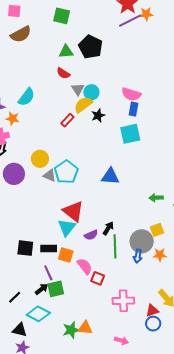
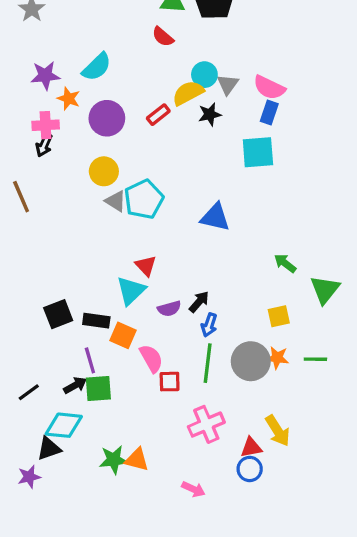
gray triangle: (78, 89) -> (228, 84), moved
purple circle: (14, 174) -> (107, 118), moved
green arrow: (156, 198) -> (285, 263), turned 32
red triangle: (73, 211) -> (146, 266), size x0.6
gray circle: (142, 241) -> (251, 361), moved
green line: (115, 246) -> (208, 363), moved
black square: (25, 248) -> (58, 314), turned -36
blue arrow: (138, 256) -> (209, 325), moved
red square: (98, 278) -> (170, 382), turned -32
pink cross: (123, 301) -> (206, 424), turned -30
cyan diamond: (38, 314) -> (64, 425), turned -30
black triangle: (20, 330) -> (49, 448), moved, turned -42

